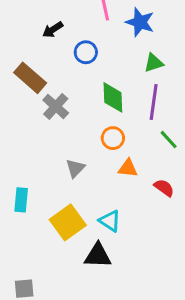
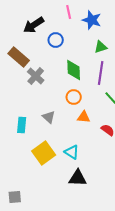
black arrow: (53, 30) -> (34, 25), size x1.5
gray triangle: (75, 168) -> (49, 117), turned -32
cyan rectangle: (21, 200) -> (22, 125), moved
black triangle: (98, 256) -> (78, 178), moved

